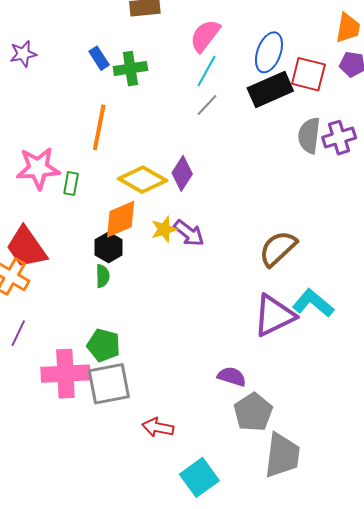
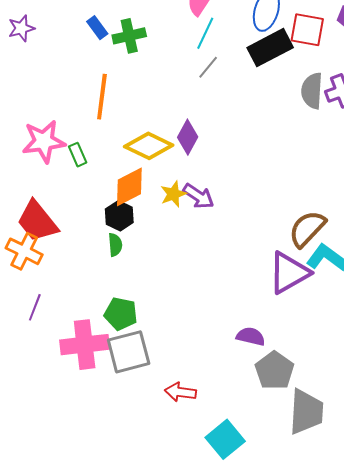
green rectangle: (71, 184) -> (78, 155), turned -30
brown semicircle: (278, 248) -> (307, 229), moved

